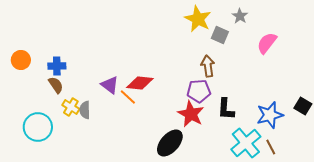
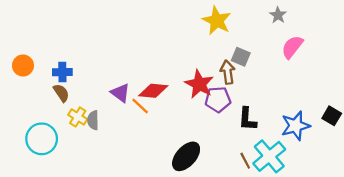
gray star: (240, 16) -> (278, 15), moved
gray square: (220, 35) -> (241, 57), moved
red star: (191, 114) -> (199, 84), moved
brown line: (271, 147) -> (245, 161), moved

